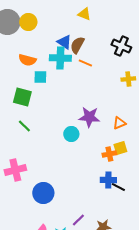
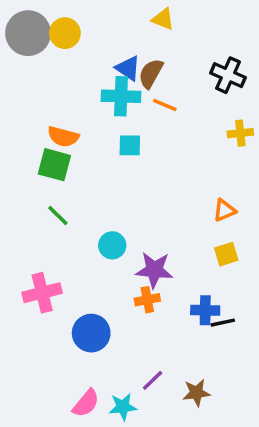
orange semicircle: (27, 60) -> (63, 137), moved
cyan square: (40, 77) -> (130, 145), moved
purple star: (89, 117) -> (154, 270), moved
cyan circle: (71, 134) -> (112, 245), moved
orange cross: (109, 154) -> (147, 300), moved
black line: (118, 187) -> (223, 323), turned -40

